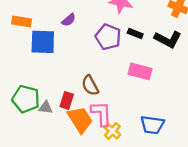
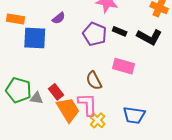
brown semicircle: (90, 85) -> (94, 81), moved
red rectangle: (67, 100) -> (56, 92), turned -56

